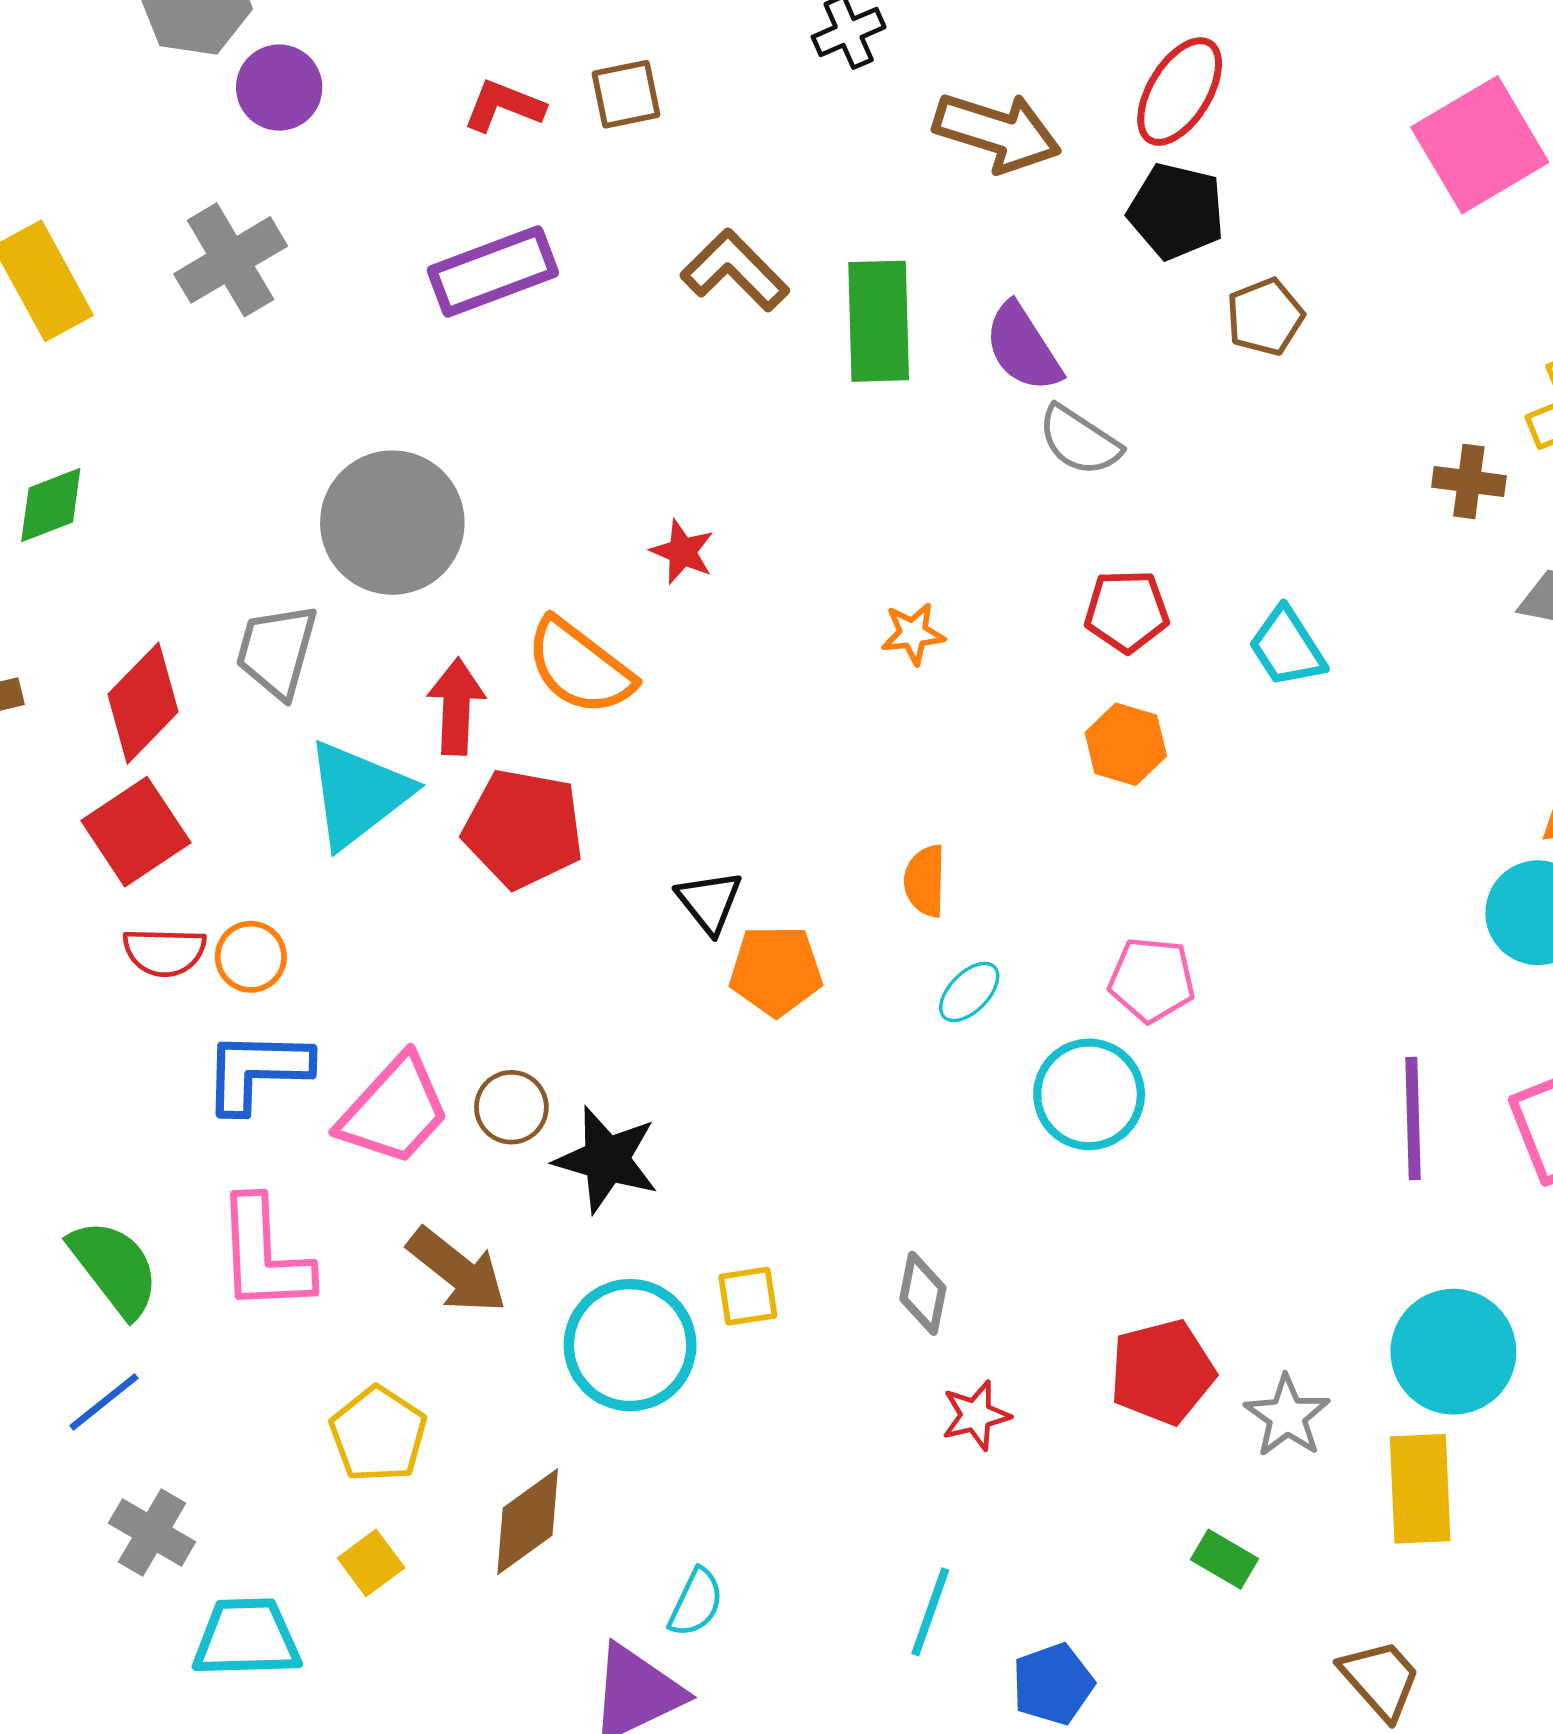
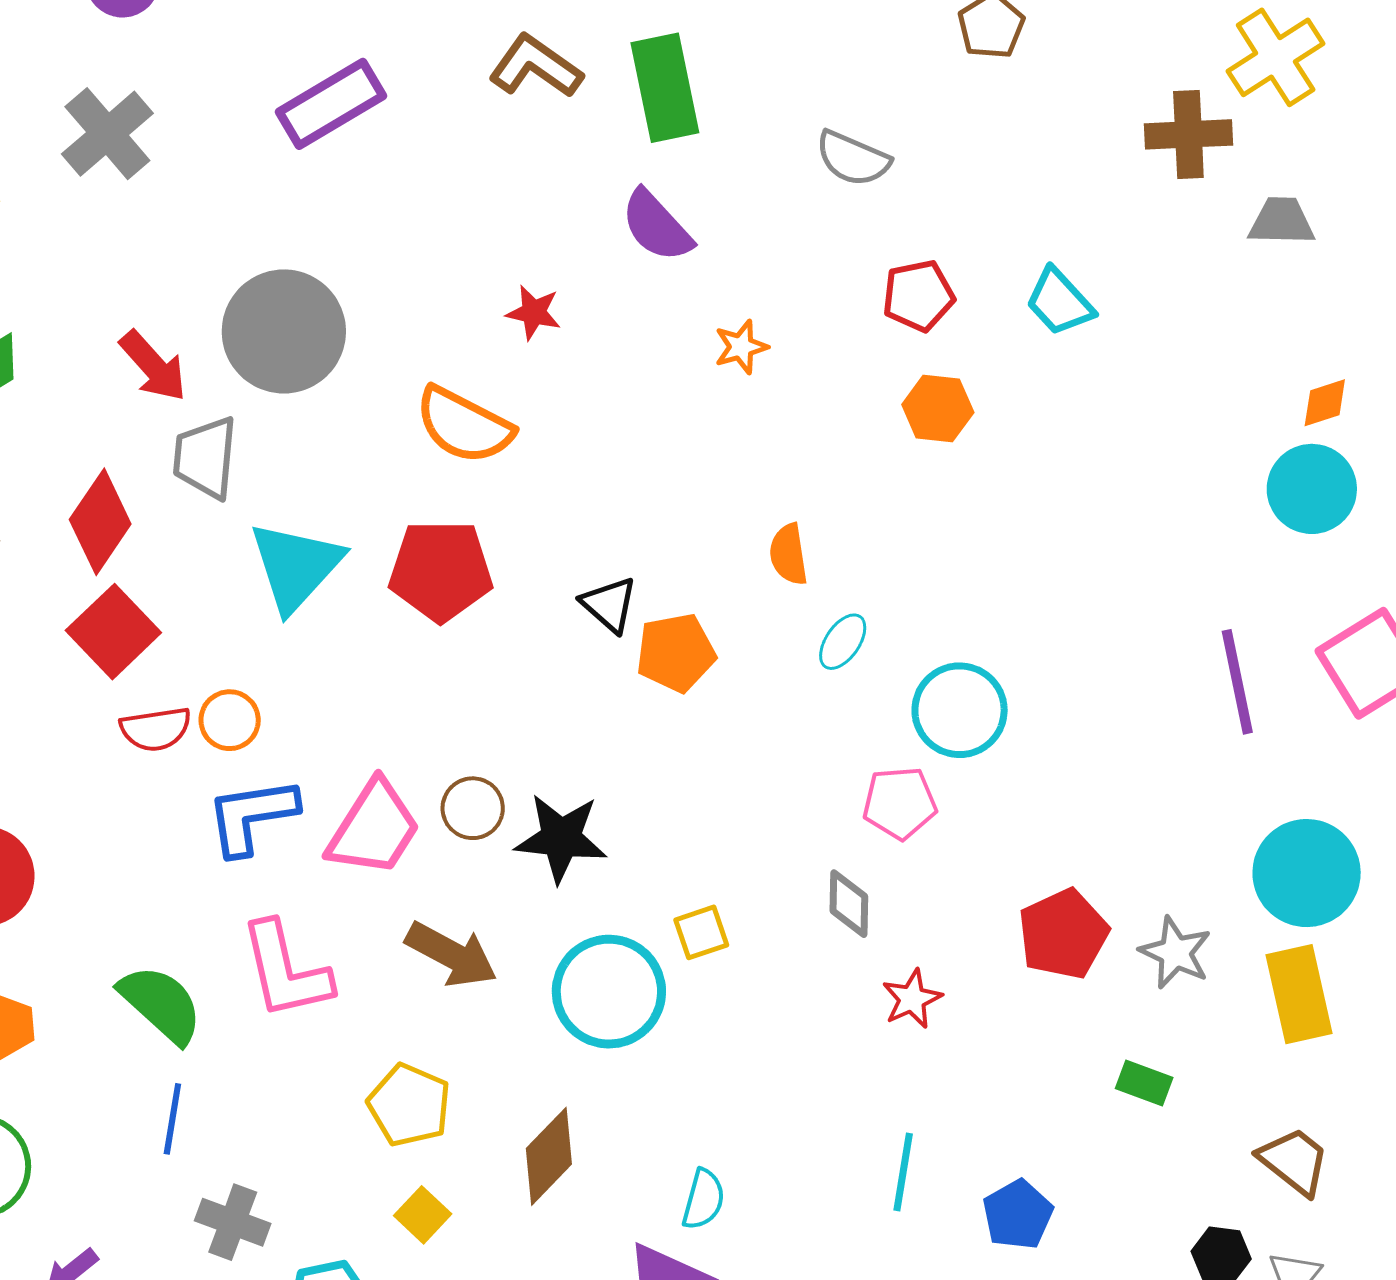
purple semicircle: (1023, 347) -> (657, 226), moved
brown cross: (1469, 481) -> (1188, 134), size x1.4
red arrow: (456, 707) -> (153, 366), moved, turned 146
pink pentagon: (1152, 980) -> (900, 803), moved
blue line: (104, 1402) -> (172, 1119), turned -32

